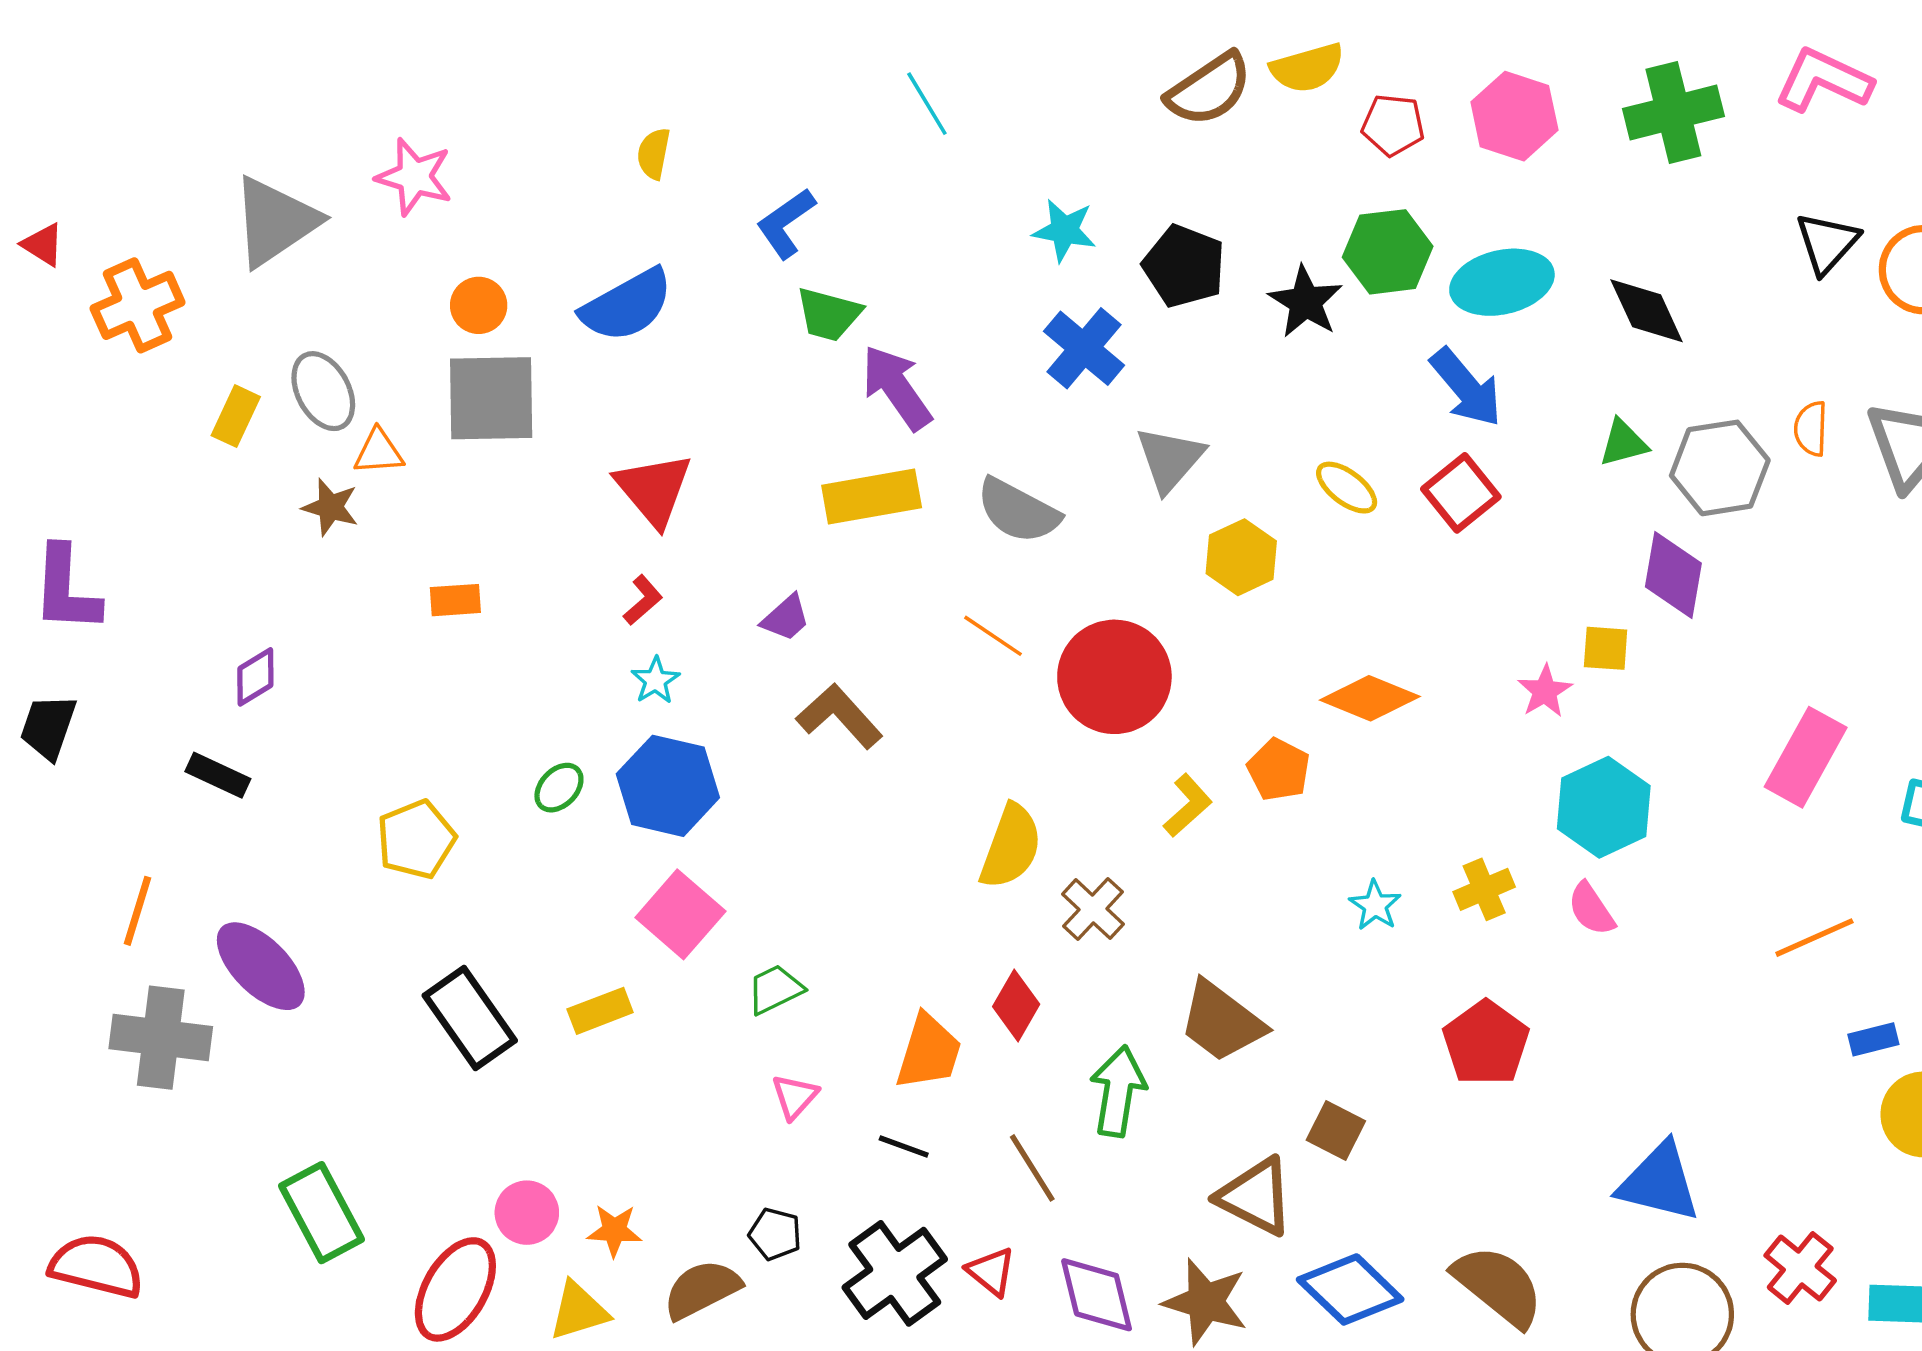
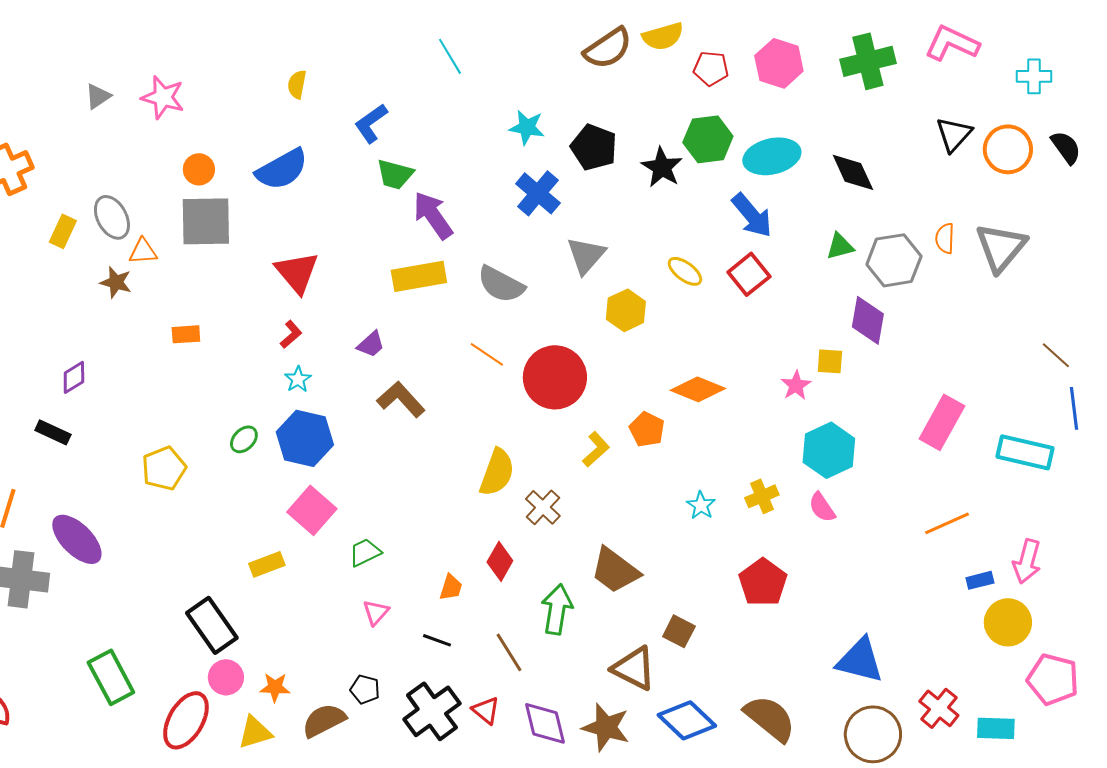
gray triangle: (275, 221) -> (98, 96), moved, size x0.5
black rectangle: (470, 1018) -> (212, 625), moved
orange trapezoid: (929, 1052) -> (451, 587), size x0.6

